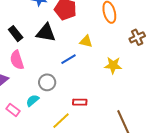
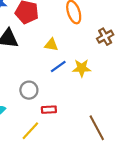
blue line: (69, 59) -> (58, 66), moved
gray circle: (47, 82) -> (29, 90), moved

